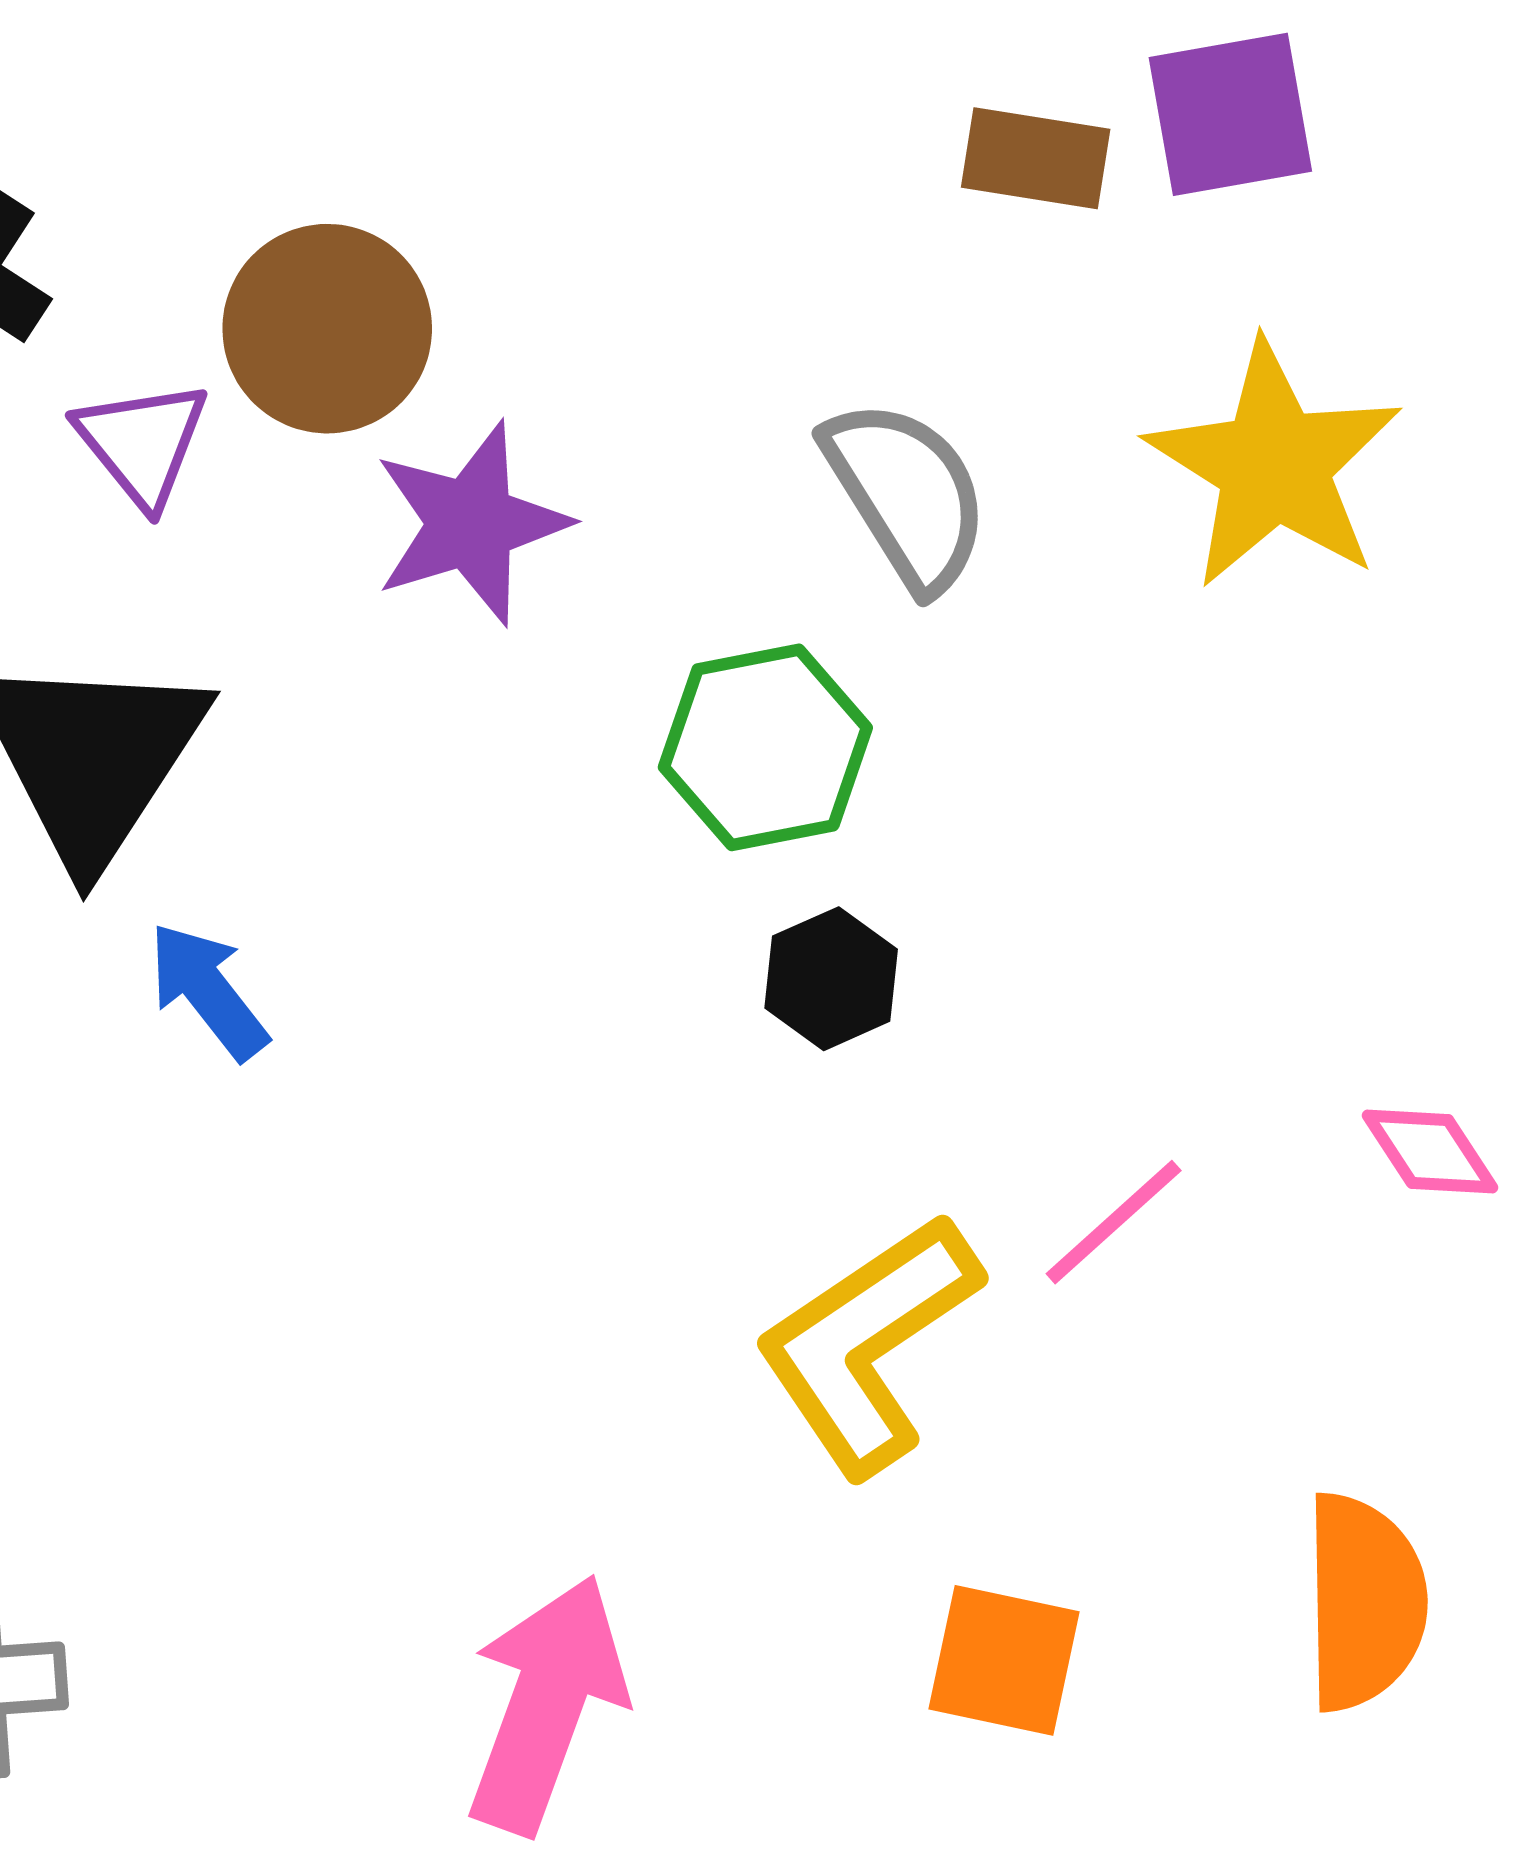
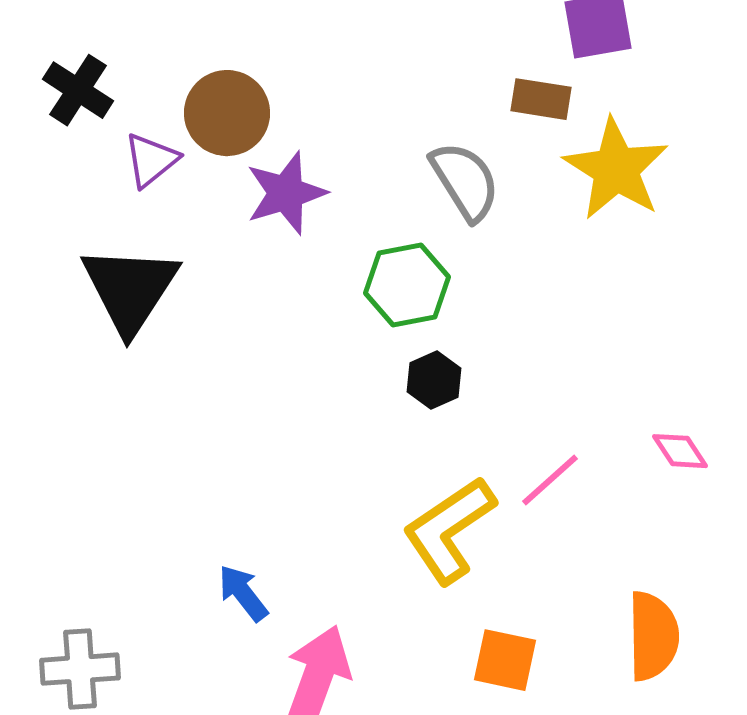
brown rectangle: (1036, 158) -> (541, 99), moved
purple triangle: (142, 443) -> (151, 160), turned 30
blue arrow: (208, 991) -> (243, 593), moved

